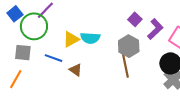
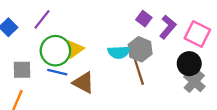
green circle: (34, 26) -> (55, 51), moved
cyan semicircle: (90, 38) -> (119, 52), moved
brown triangle: (76, 70) -> (83, 83), size x1.5

